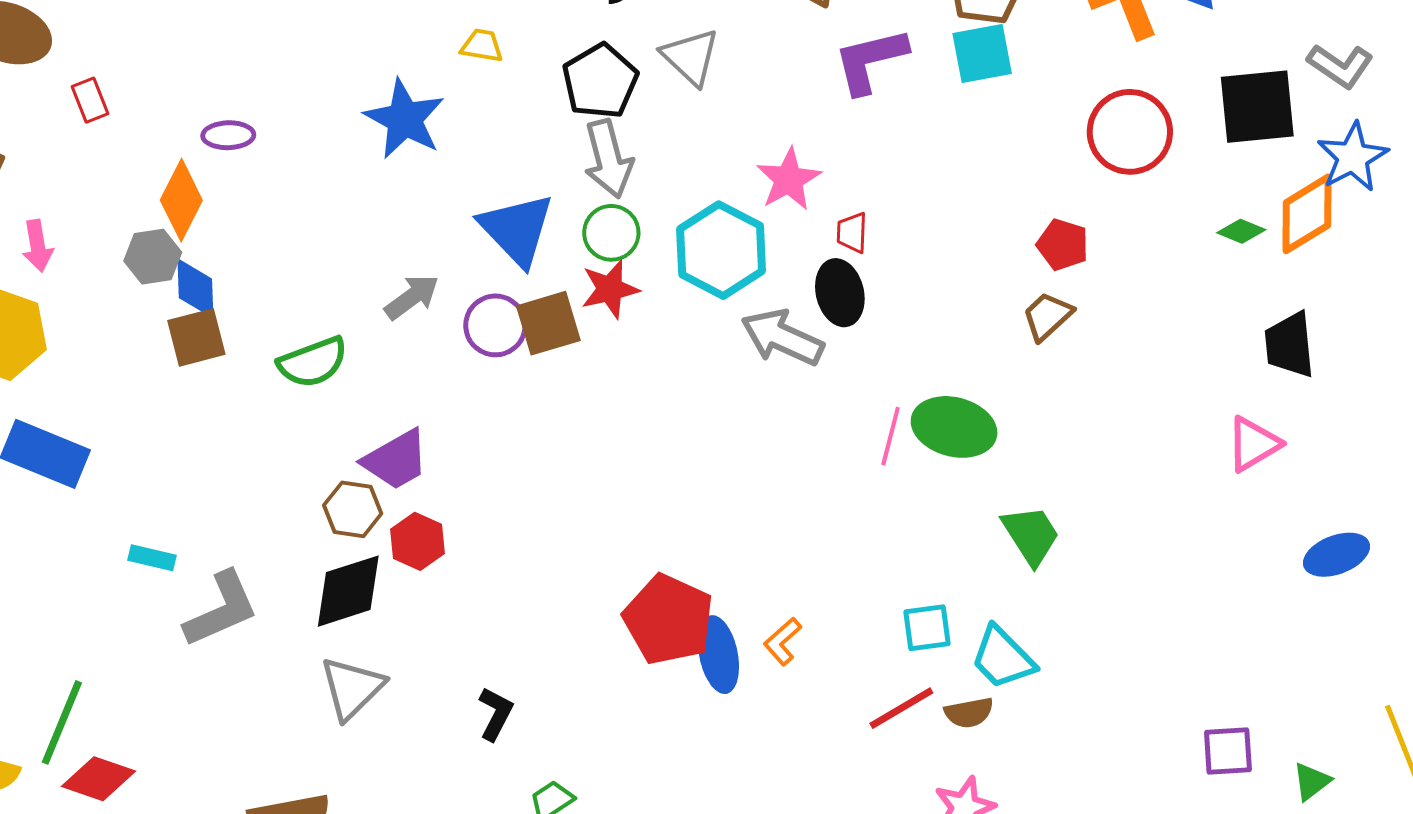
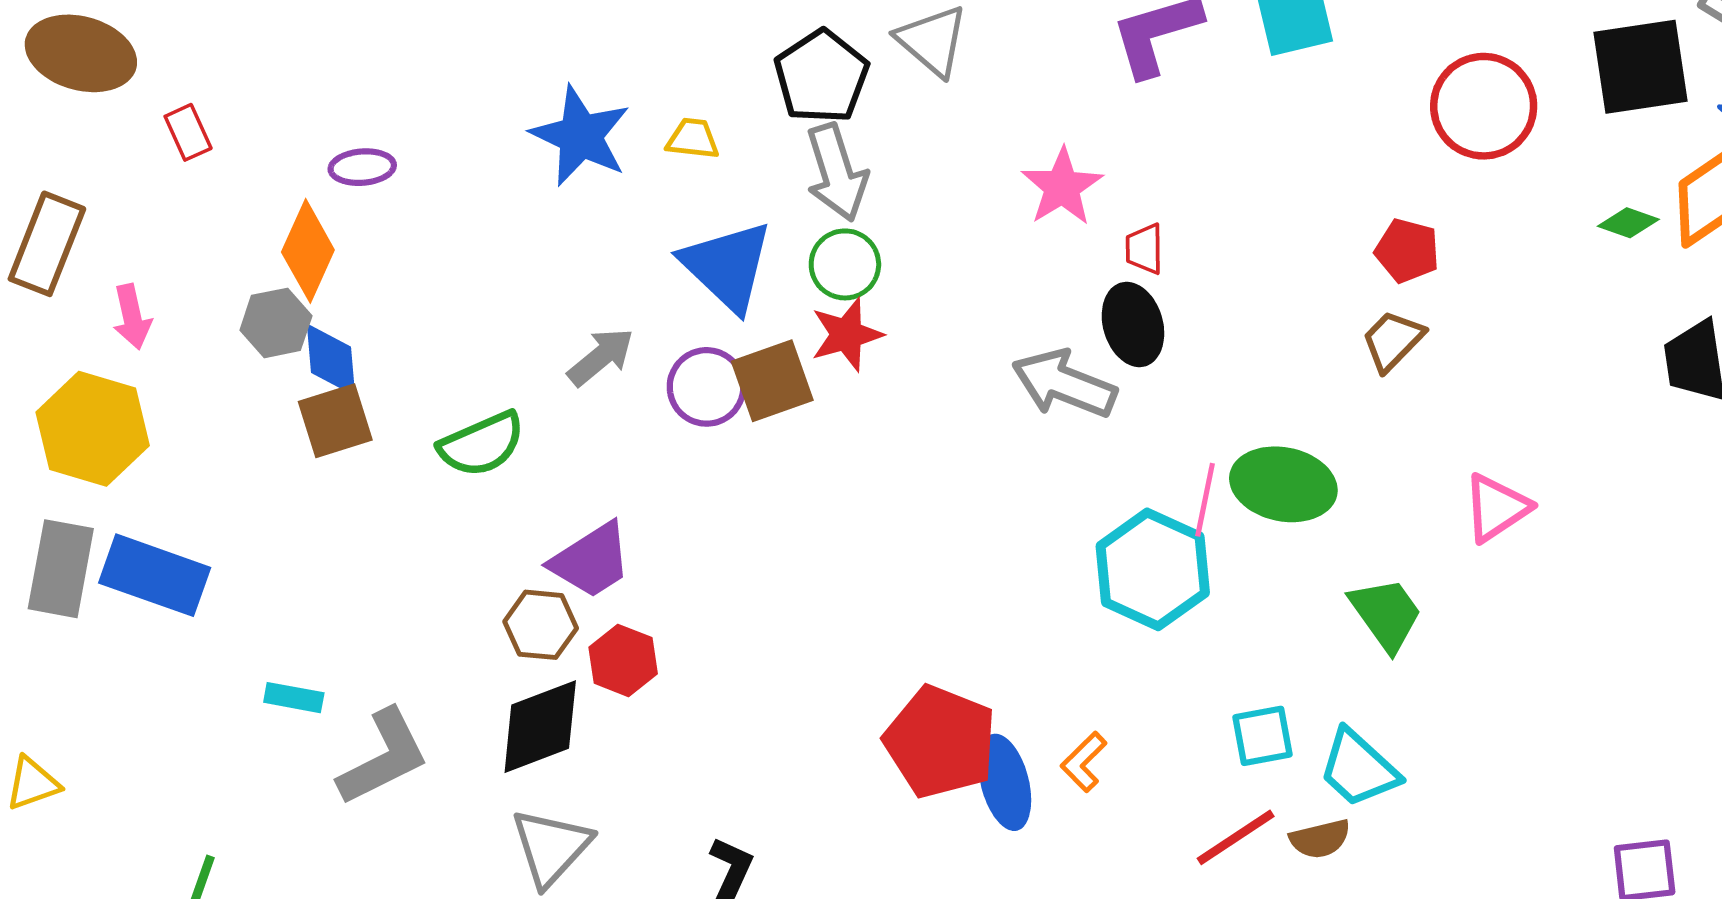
yellow trapezoid: (482, 46) -> (693, 139), moved
cyan hexagon: (721, 250) -> (1153, 569), moved
pink triangle: (1253, 444) -> (1496, 508), moved

